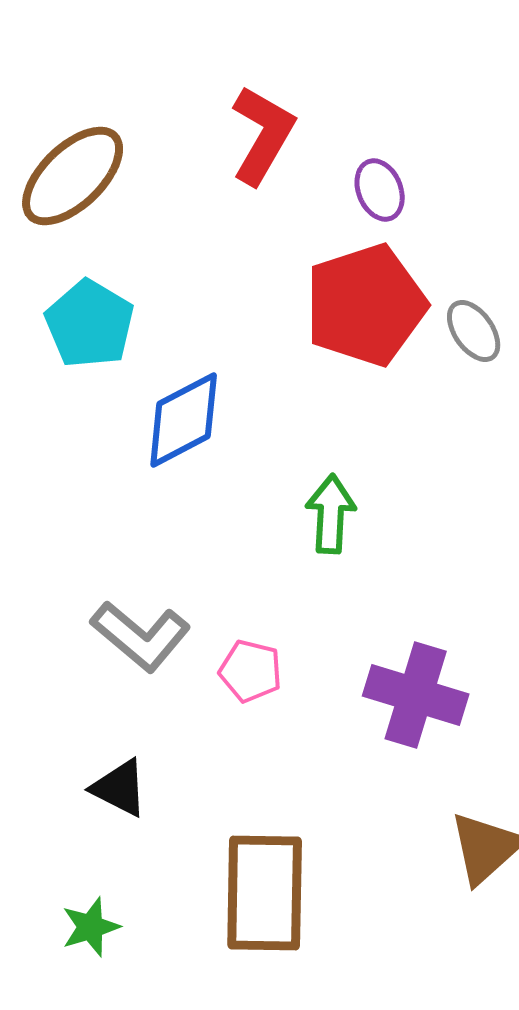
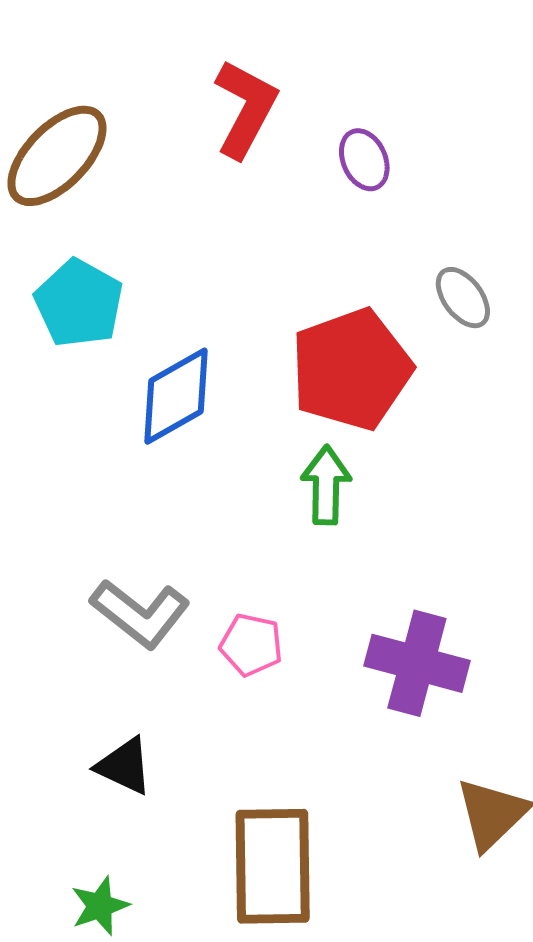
red pentagon: (366, 305) -> (351, 369), moved

